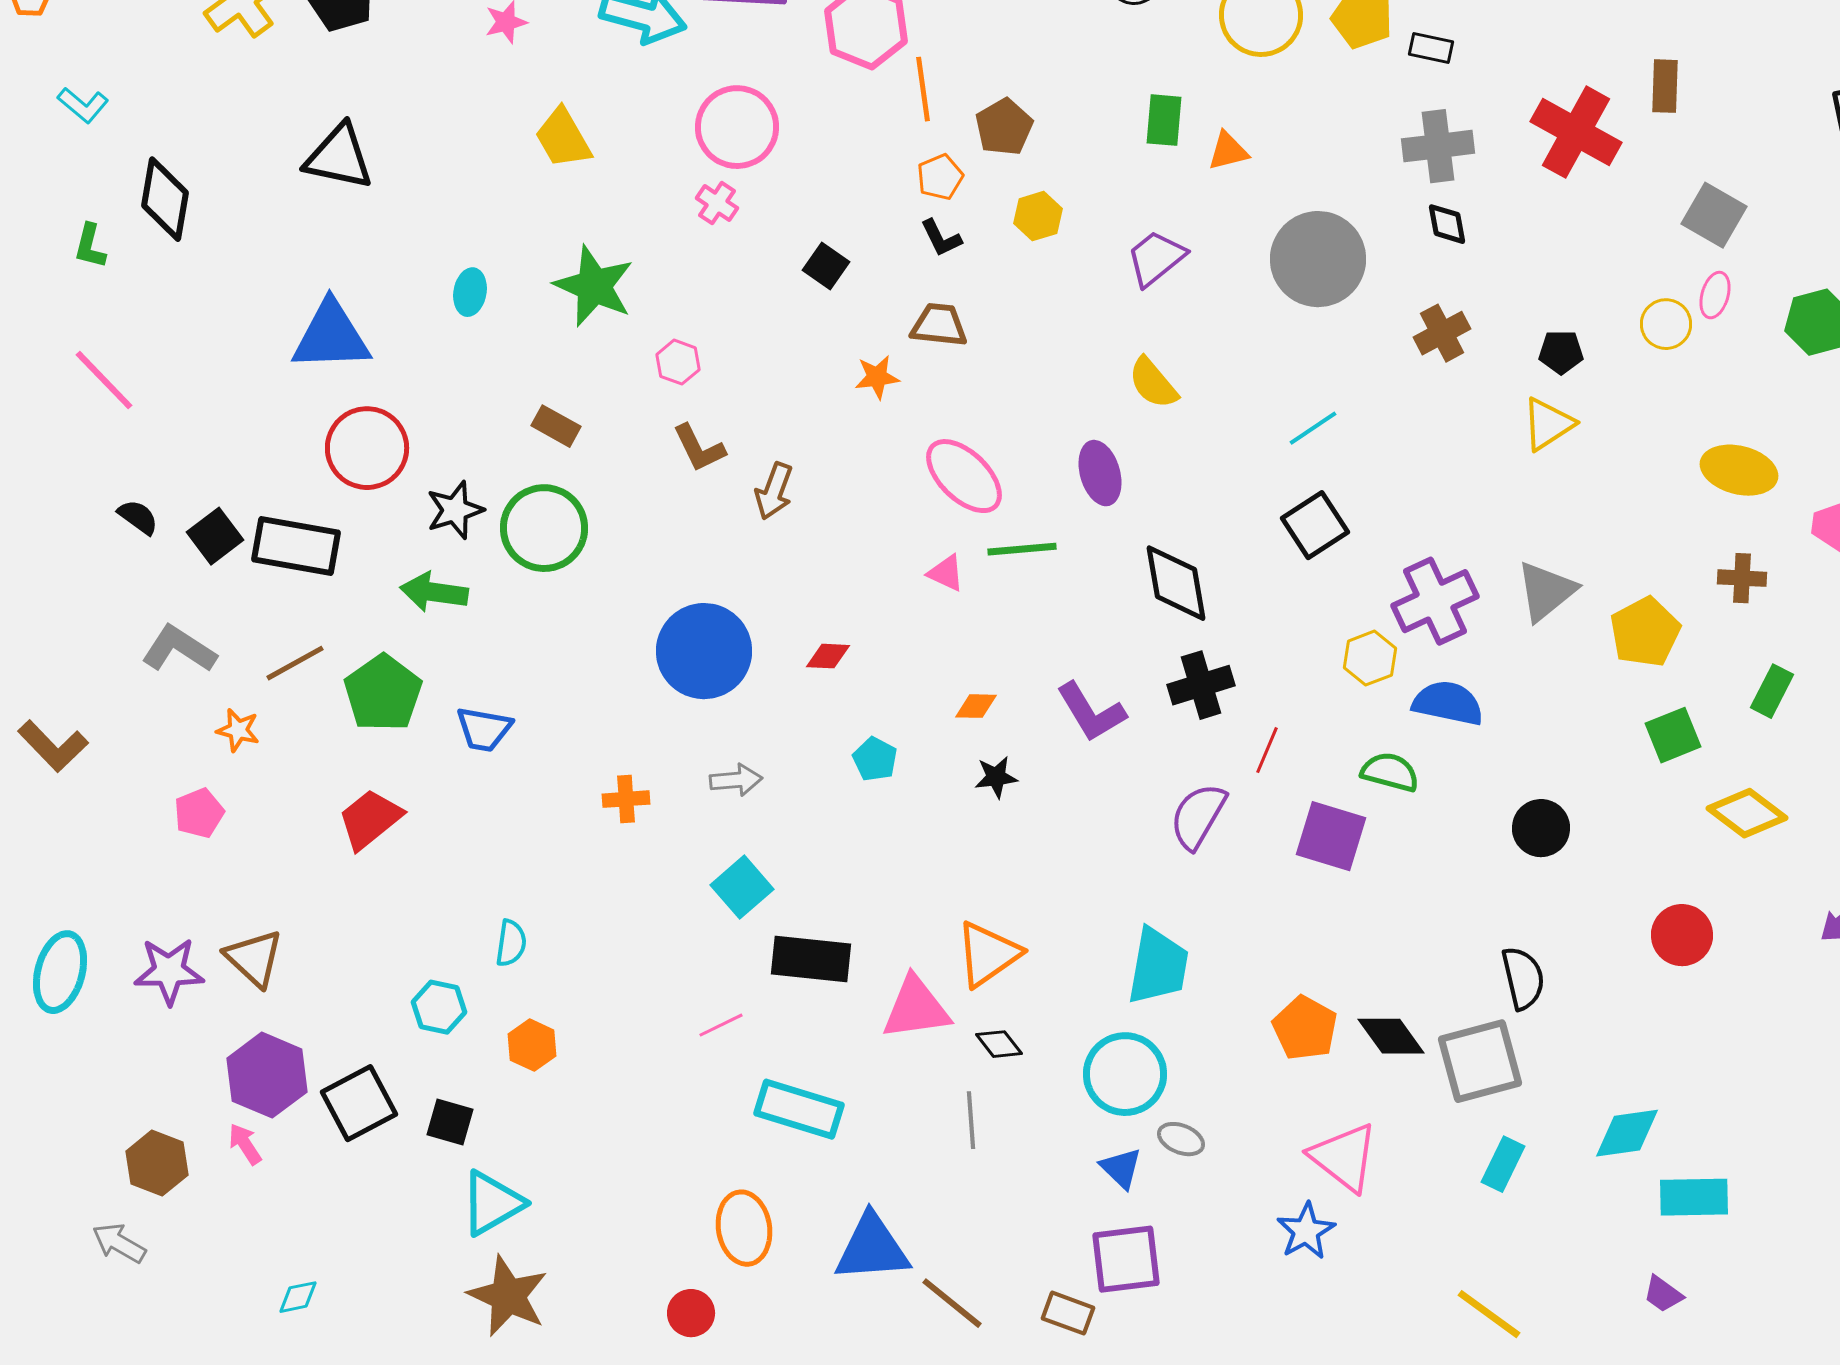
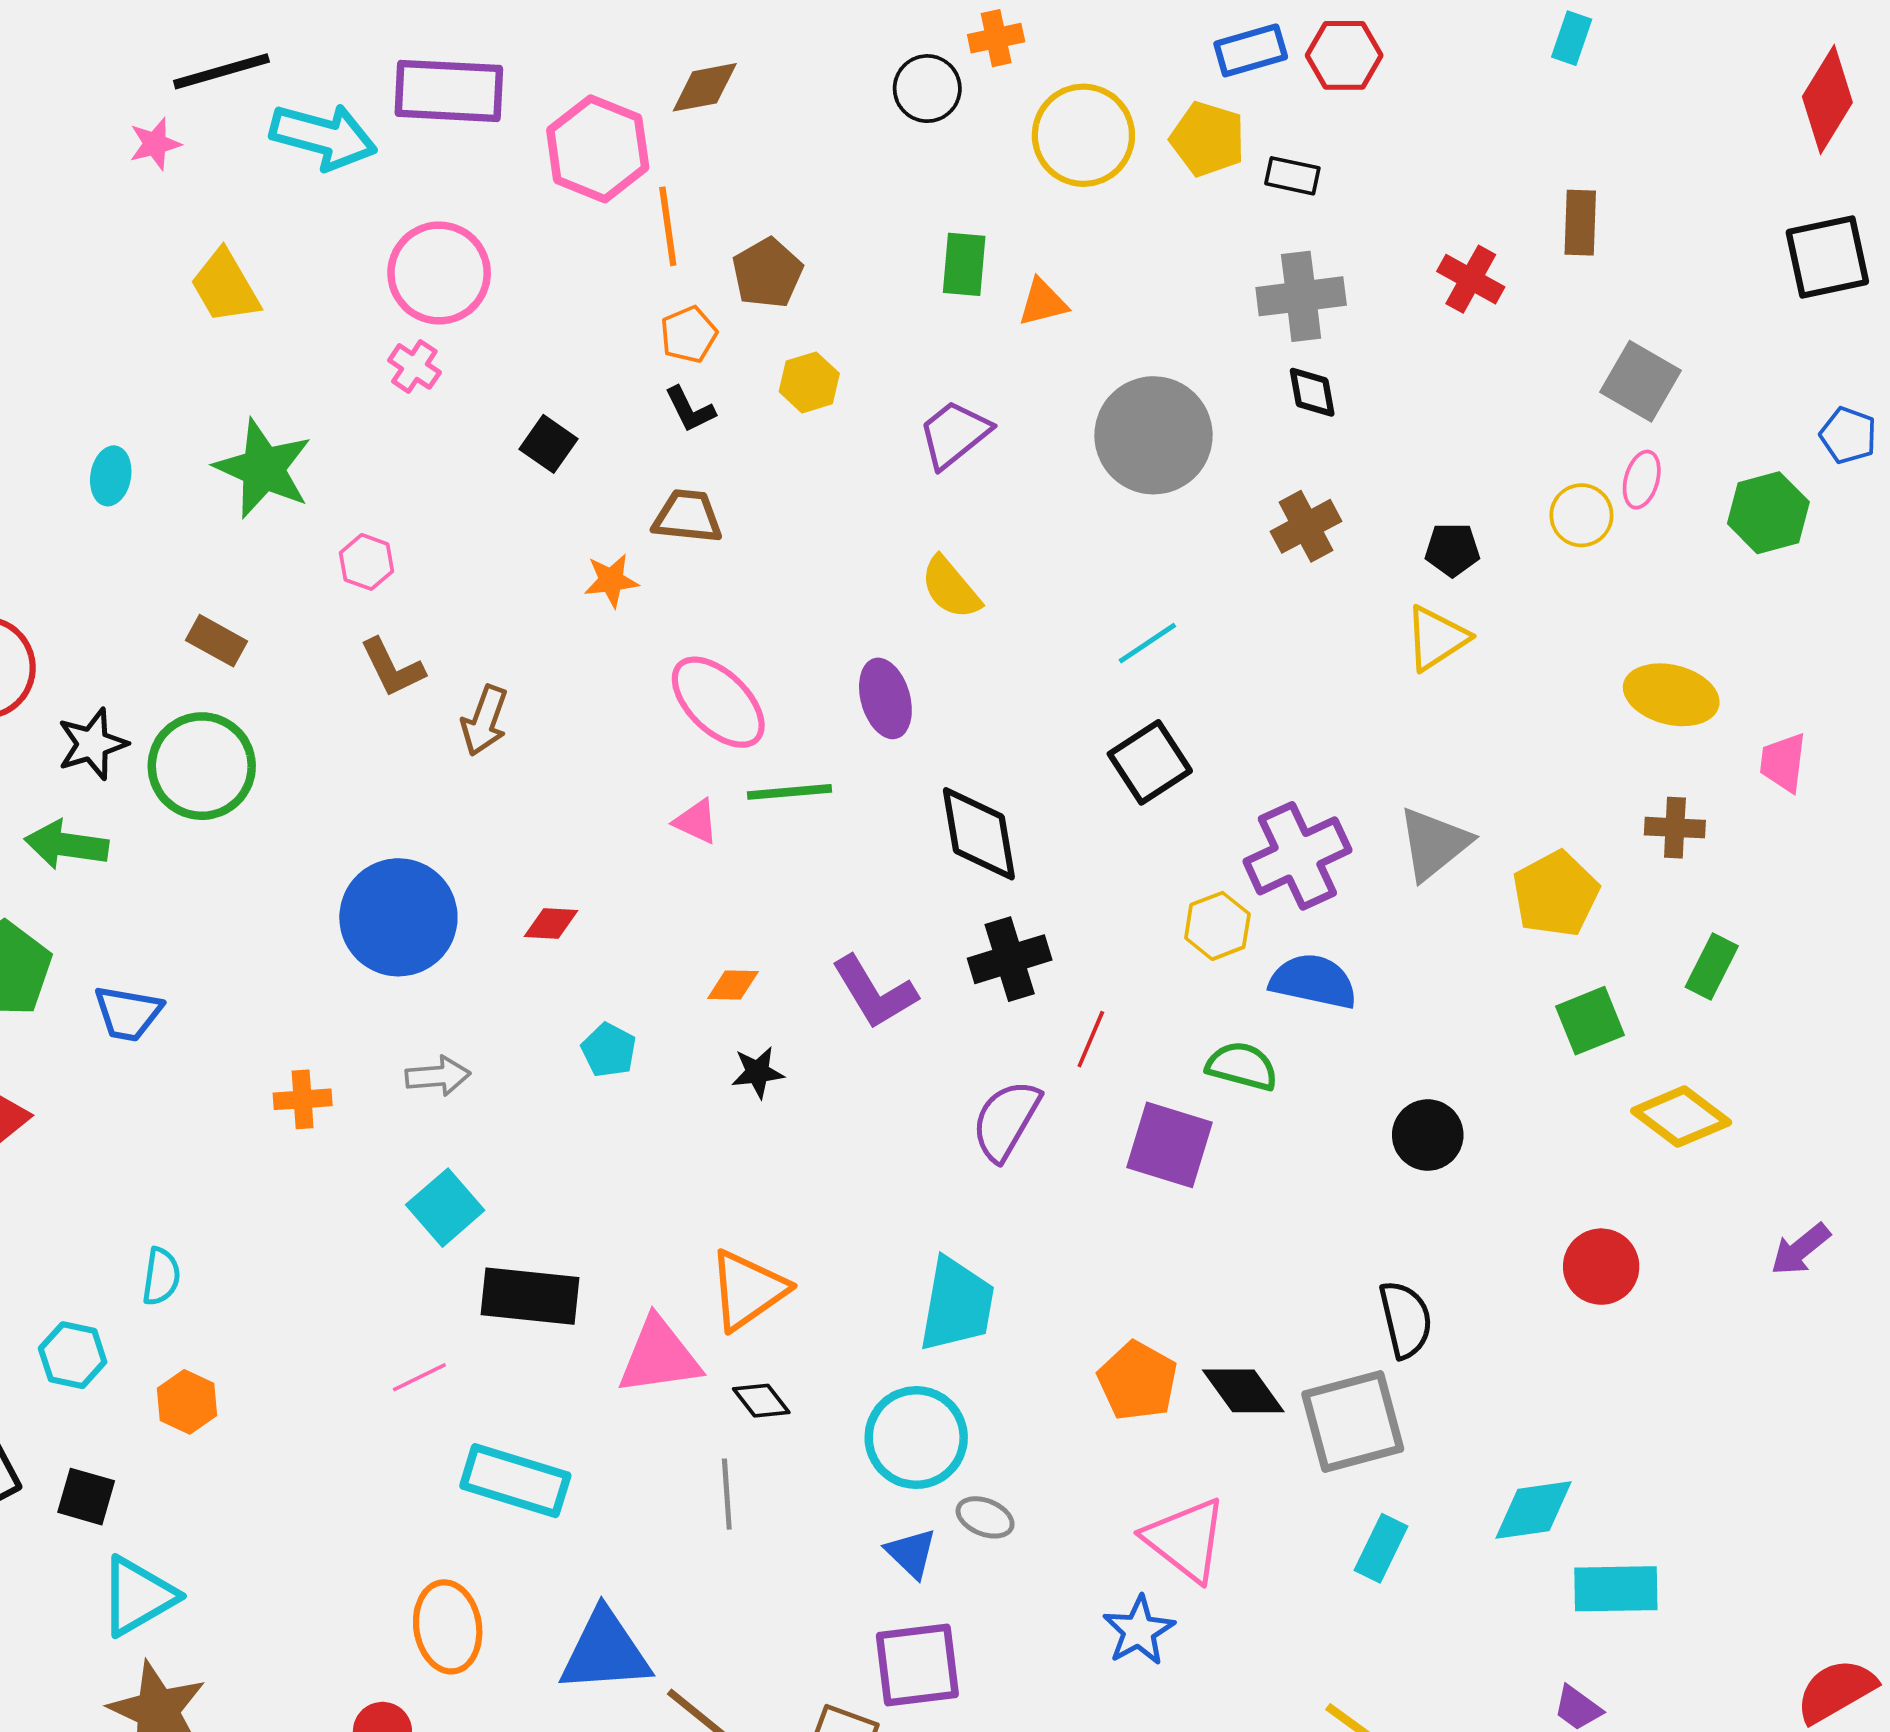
red cross: (1576, 132) -> (1471, 279), size x0.6

